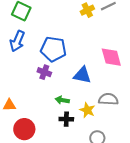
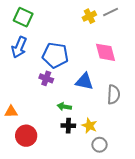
pink diamond: (111, 57) -> (106, 52), moved
gray semicircle: (108, 99) -> (114, 94), moved, turned 90
yellow star: (87, 110) -> (89, 126), moved

